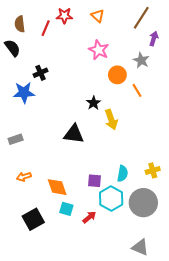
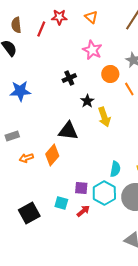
black cross: (41, 73) -> (69, 78), moved
orange arrow: (24, 177) -> (26, 158), moved
purple square: (95, 181) -> (81, 188), moved
orange diamond: (57, 187) -> (52, 155), moved, turned 60

